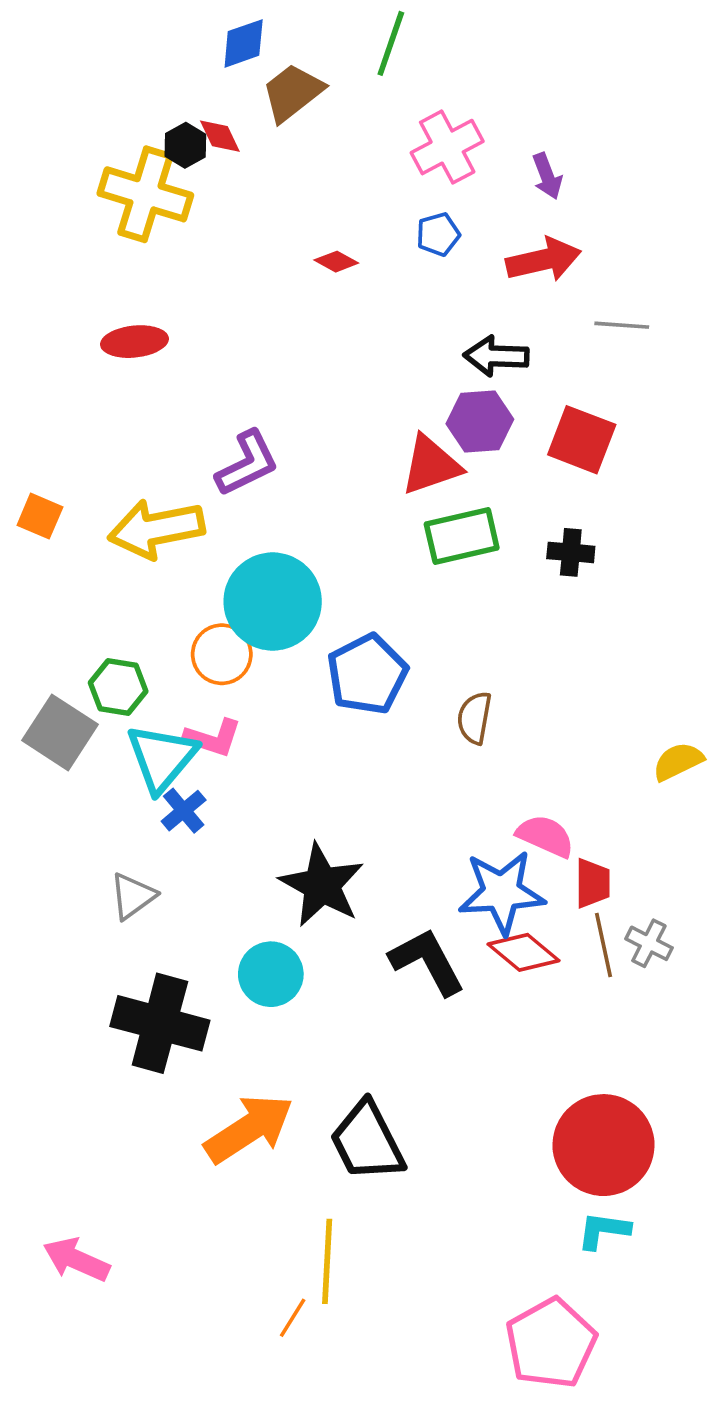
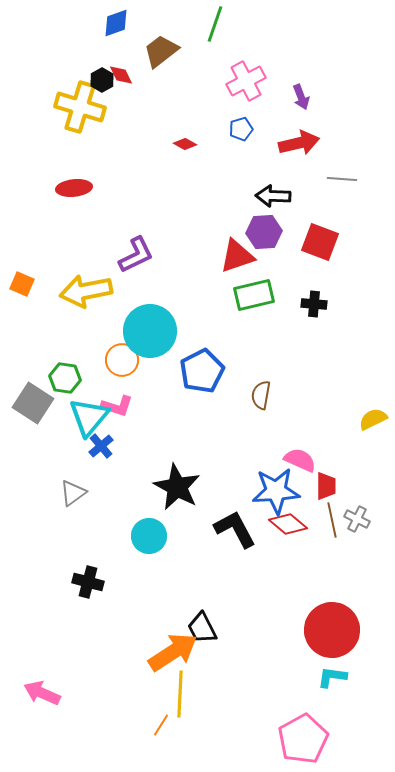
blue diamond: (244, 43) -> (116, 23), moved
black cross: (160, 1023) -> (88, 582), moved, size x0.6
orange arrow: (249, 1129) -> (173, 652), moved
black trapezoid: (367, 1141) -> (202, 628), size x0.7

